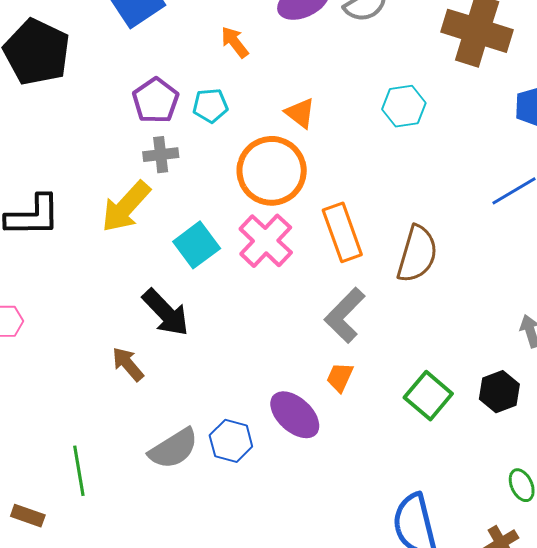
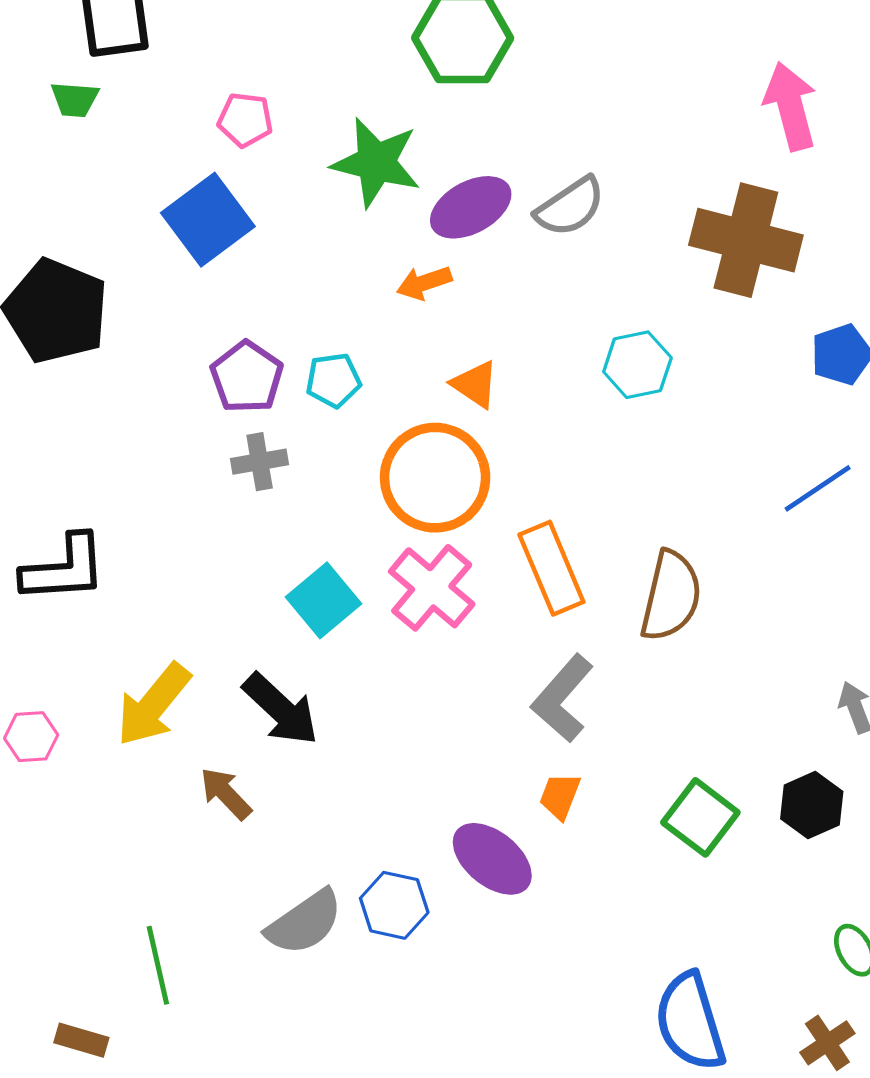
orange arrow: (235, 42) -> (424, 283), moved, turned -68
yellow arrow: (126, 207) -> (153, 705), moved

